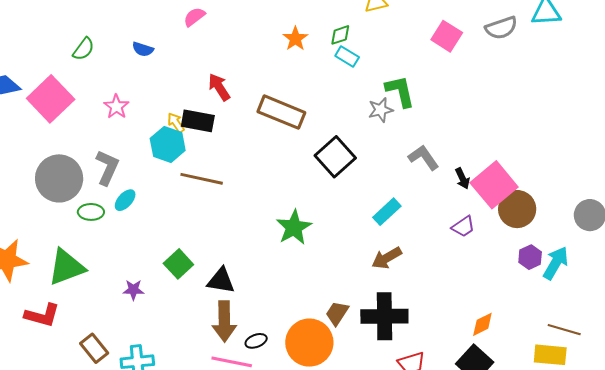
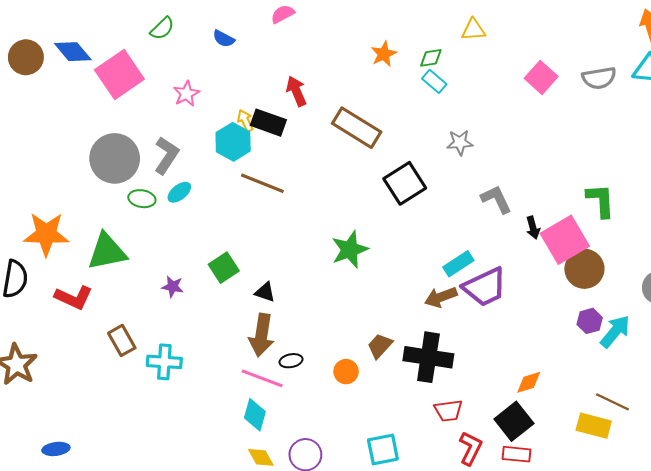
green L-shape: (400, 91) -> (601, 201), moved
cyan rectangle: (387, 212) -> (458, 264), moved
purple trapezoid: (463, 227) -> (485, 287), moved, size x1.8
black triangle: (221, 281) -> (265, 292), size x0.7
orange circle: (309, 343) -> (346, 372), size x0.5

